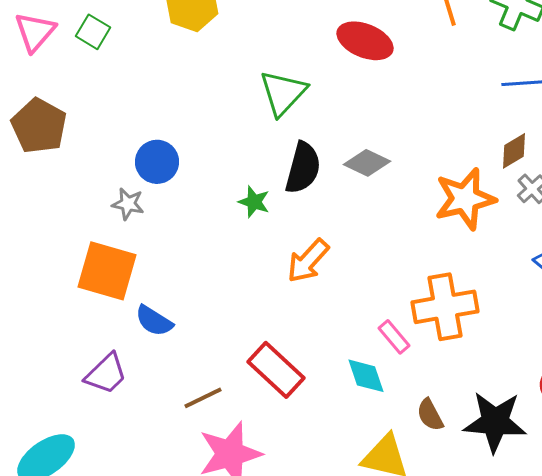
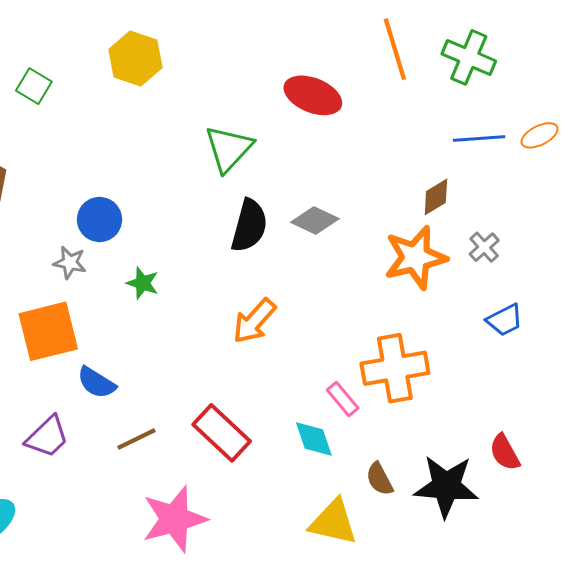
brown diamond: (514, 151) -> (436, 197), moved
green star: (254, 202) -> (143, 283), moved
orange square: (107, 271) -> (48, 331), turned -30
brown line: (203, 398) -> (136, 439), moved

